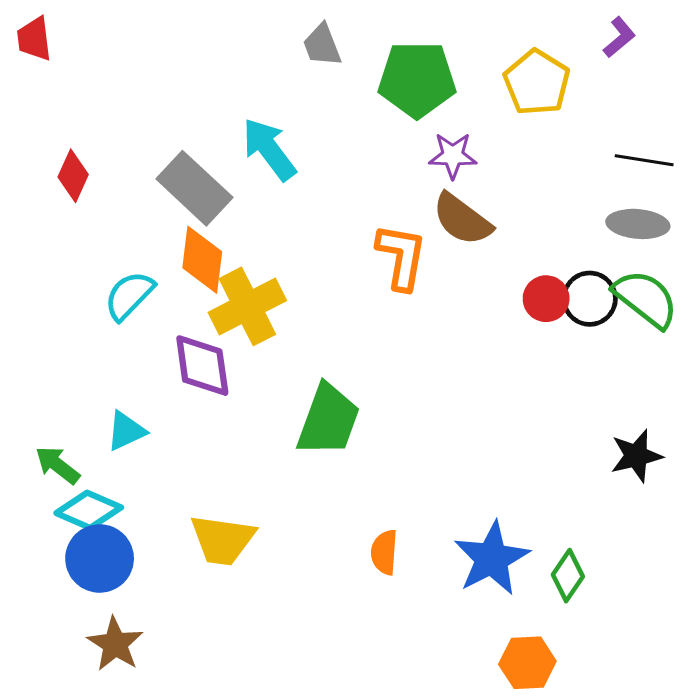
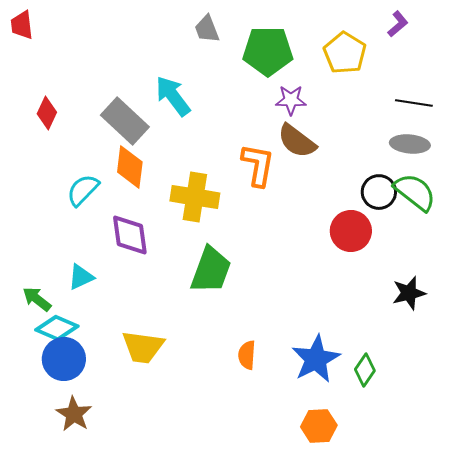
red circle: (546, 299) -> (351, 231), moved, size x1.4
yellow cross: (247, 306) -> (195, 197), moved, turned 36
orange hexagon: (527, 663) -> (319, 426), moved

